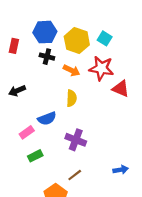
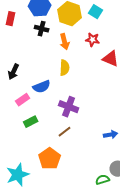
red star: (101, 68) -> (93, 40), size x0.6
orange arrow: (72, 70) -> (65, 42), turned 49
black arrow: (17, 91) -> (14, 72), moved, turned -42
brown line: (75, 175) -> (65, 132), moved

